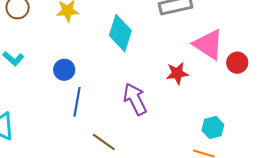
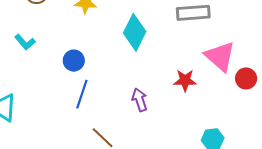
purple arrow: (135, 99) -> (140, 100), size x0.7

